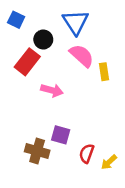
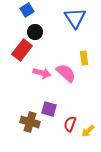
blue square: (16, 20) -> (27, 10), moved, turned 32
blue triangle: (76, 22) -> (75, 18), moved
pink semicircle: (82, 56) -> (66, 73), moved

